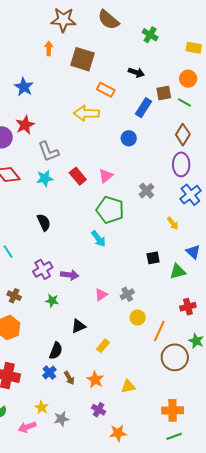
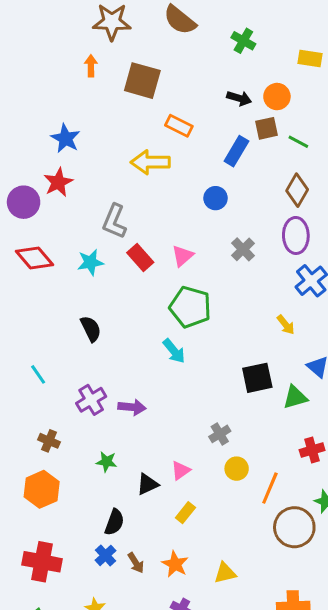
black arrow: (136, 72) -> (239, 98), moved
orange circle: (188, 79) -> (277, 97), moved
blue star: (24, 87) -> (66, 138), moved
gray L-shape: (48, 151) -> (114, 221), moved, turned 45
gray cross: (147, 191) -> (243, 249), moved
black square: (153, 258) -> (257, 378), size x1.5
pink triangle: (101, 295) -> (181, 470), moved
green star: (52, 301) -> (107, 462), moved

